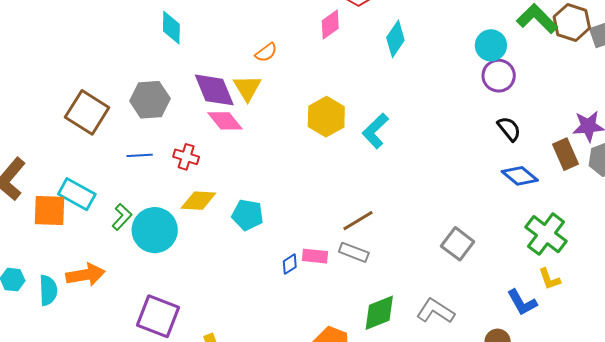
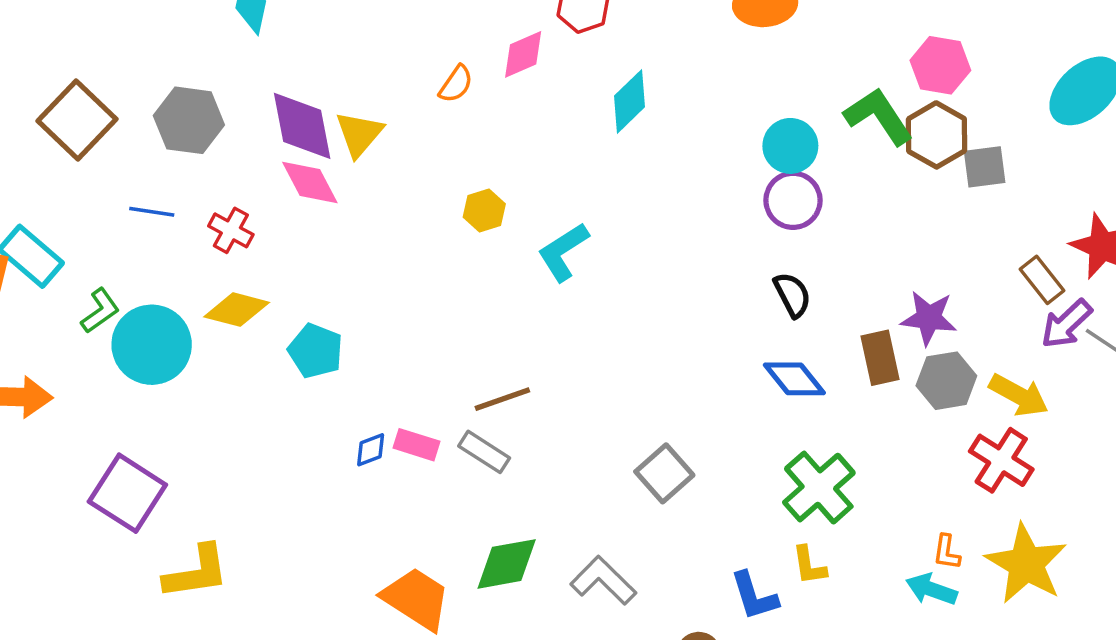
orange semicircle: (266, 52) -> (456, 84), moved, turned -30
yellow hexagon: (326, 117) -> (484, 211), size x0.6

